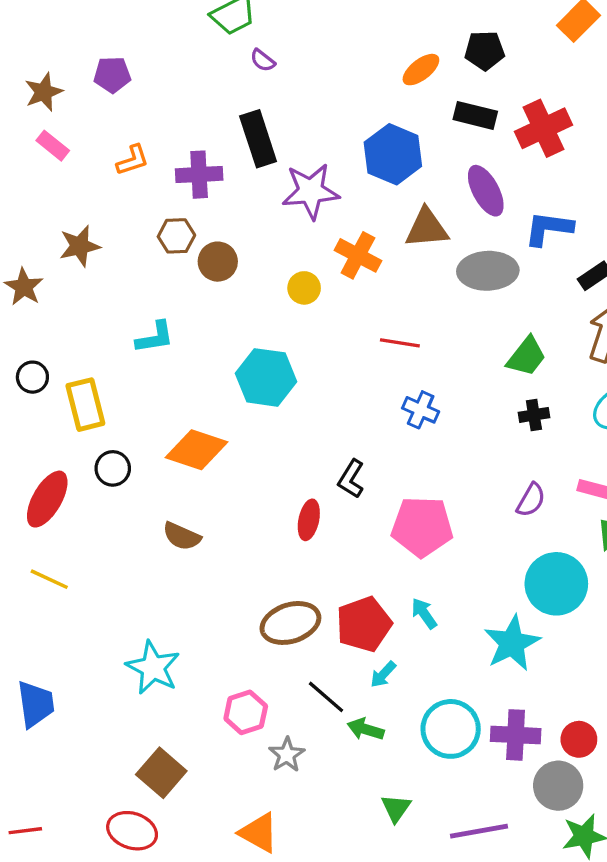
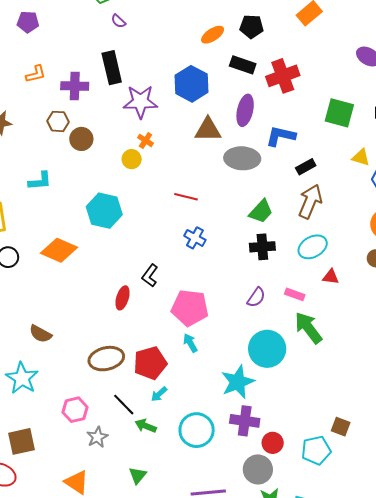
purple ellipse: (486, 191) -> (245, 110), turned 36
orange cross: (358, 255) -> (146, 140), moved, size x0.6
black cross: (534, 415) -> (262, 247), size x1.4
brown semicircle: (182, 536) -> (40, 334), moved
cyan arrow: (424, 613) -> (190, 343), moved
purple cross: (516, 735) -> (245, 421), moved
brown square: (161, 773) -> (21, 441), turned 32
green triangle: (396, 808) -> (138, 475), moved

